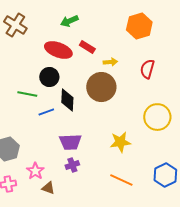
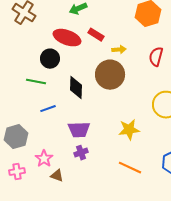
black circle: (49, 77) -> (50, 59), moved
blue line: (46, 112) -> (48, 109), moved

